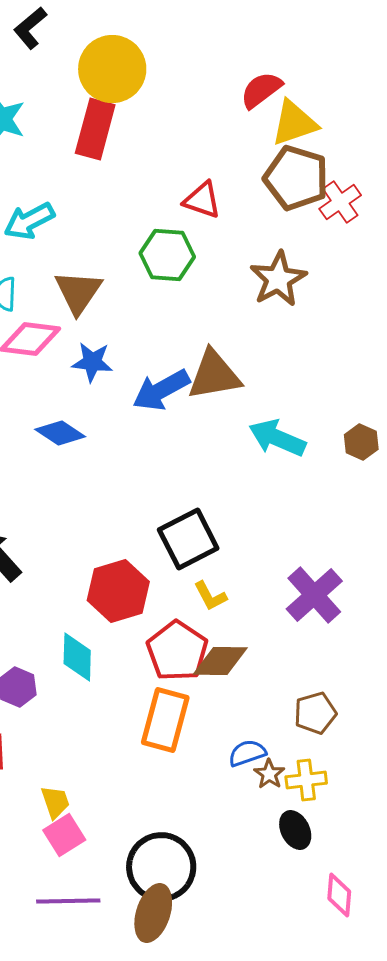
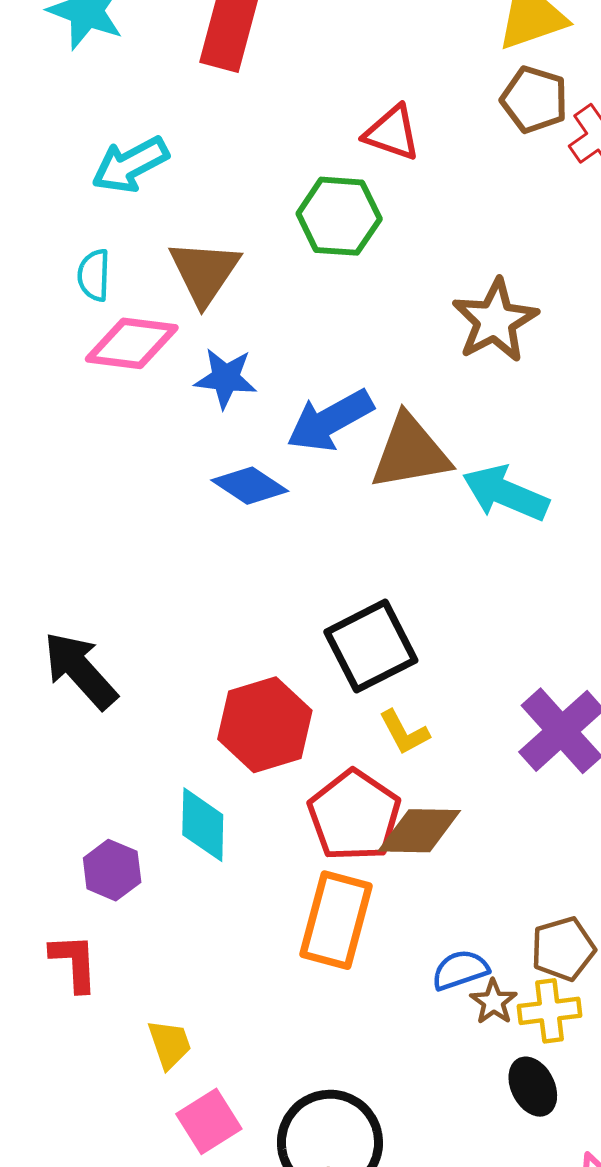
brown pentagon: (296, 178) -> (534, 100), size x0.7
brown star: (278, 279) -> (495, 321), moved
brown triangle: (214, 375) -> (410, 452), moved
blue diamond: (60, 433) -> (250, 486), moved
brown pentagon: (315, 713) -> (563, 949), moved
pink square: (64, 835) -> (209, 1121), moved

